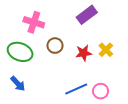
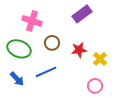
yellow cross: (106, 50) -> (100, 59), moved
blue line: (76, 89) -> (46, 72), moved

